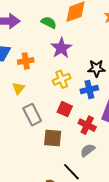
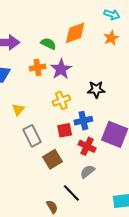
orange cross: (26, 61) -> (38, 67), moved
blue cross: (89, 90) -> (83, 121), moved
red square: (65, 109) -> (65, 130), turned -35
brown square: (53, 138) -> (52, 159), turned -36

